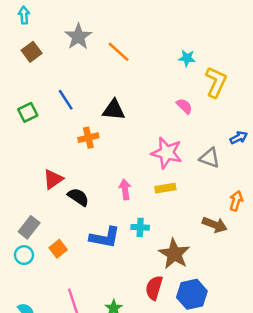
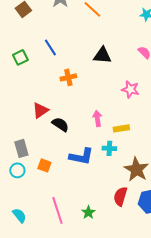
black triangle: (114, 110) -> (102, 55), moved
pink star: (167, 153) -> (130, 89), size x0.7
yellow rectangle: (165, 188) -> (121, 128), moved
gray rectangle: (29, 227) -> (21, 148), turned -54
orange square: (58, 249) -> (44, 165), turned -32

